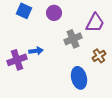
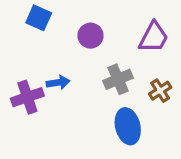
purple circle: (54, 13) -> (90, 36), moved
gray cross: (73, 39) -> (118, 79), moved

